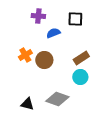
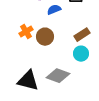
black triangle: (27, 104) -> (28, 81), size x1.6

